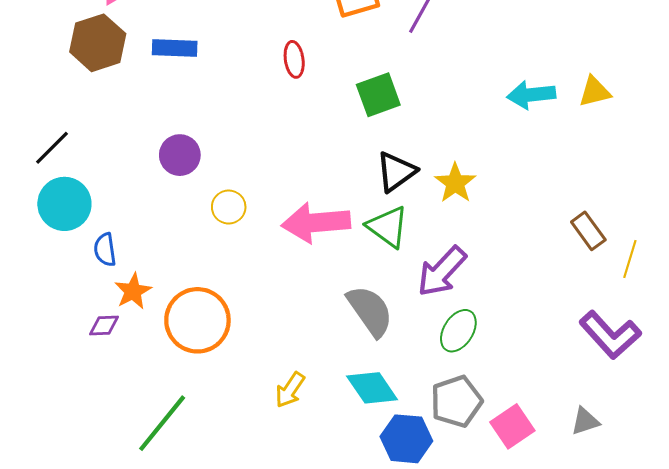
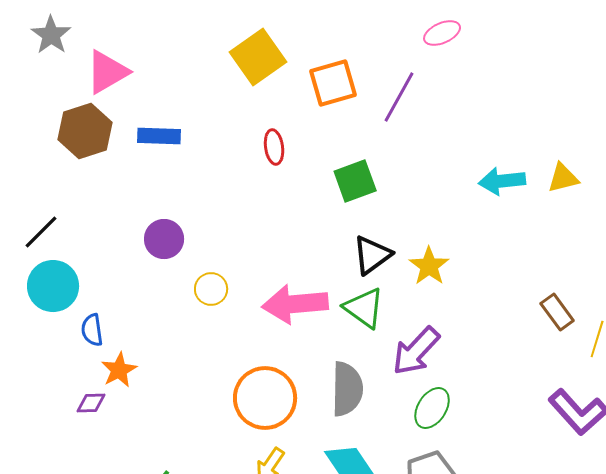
gray semicircle: (370, 311) -> (347, 389), turned 36
orange circle: (197, 320) -> (265, 398), moved

